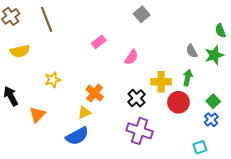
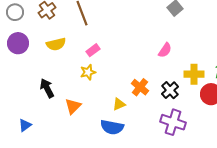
pink rectangle: (99, 42) -> (93, 50), moved
orange cross: (95, 93) -> (140, 87), moved
blue semicircle: (77, 136) -> (112, 127), turned 40

